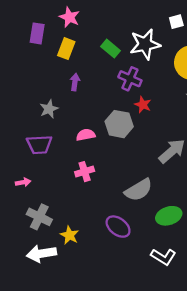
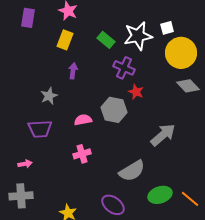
white square: (176, 22) -> (167, 28), moved
purple rectangle: (37, 33) -> (28, 18), moved
gray cross: (39, 217) -> (21, 196), moved, turned -30

